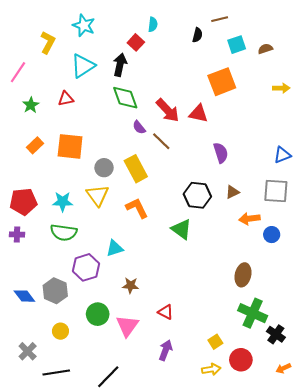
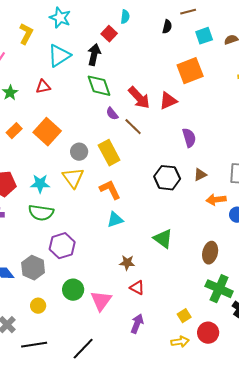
red triangle: (198, 114) -> (168, 101), turned -36
orange square: (70, 146) -> (47, 132), turned 36
green triangle: (181, 229) -> (163, 239), moved
cyan triangle: (115, 248) -> (115, 220), moved
brown star: (131, 285) -> (127, 263), moved

